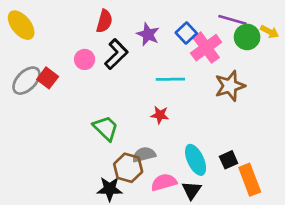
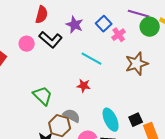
pink cross: (206, 48) -> (119, 35), size x0.6
black L-shape: (116, 54) -> (51, 40), turned 85
cyan line: (170, 79) -> (92, 59), turned 30
gray semicircle: (144, 155) -> (72, 116), turned 42

